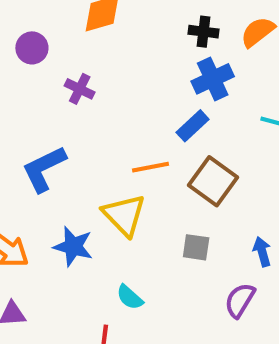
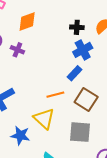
purple cross: (80, 89) -> (17, 50), moved
gray square: (196, 247) -> (80, 132), size x1.6

